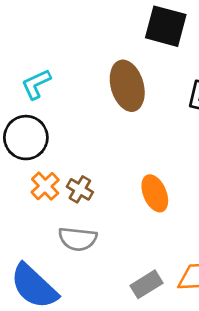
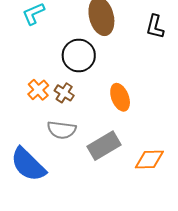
black circle: (26, 138) -> (79, 55), moved
gray rectangle: (146, 284) -> (104, 146), moved, size x1.4

